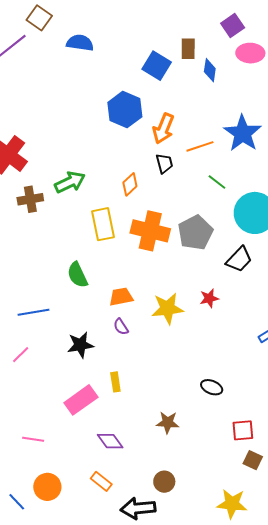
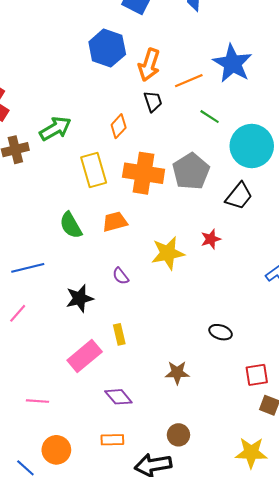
orange trapezoid: (121, 297) -> (115, 222), moved
orange rectangle: (101, 481) -> (112, 440), turned -35

